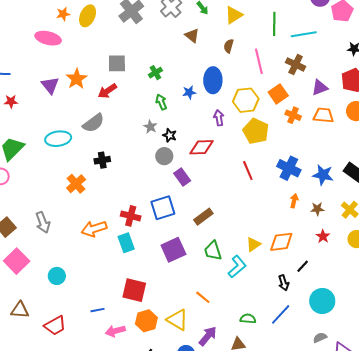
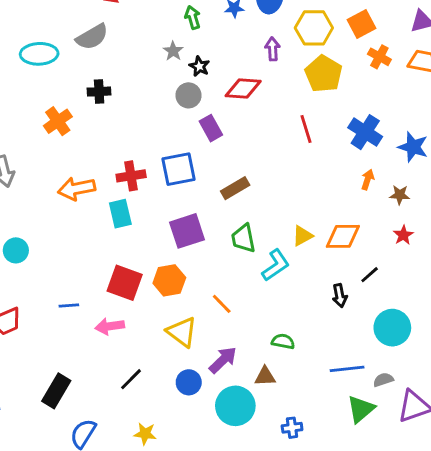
red cross: (131, 216) -> (131, 176), turned -30
blue line: (281, 314) -> (347, 369), moved, turned 35
orange hexagon: (146, 321) -> (169, 280), moved
pink arrow: (115, 331) -> (110, 326), moved

